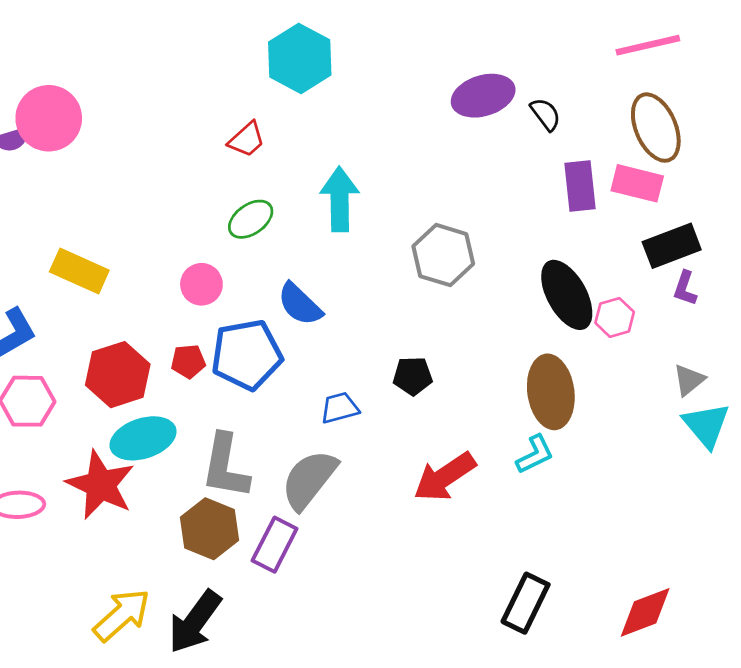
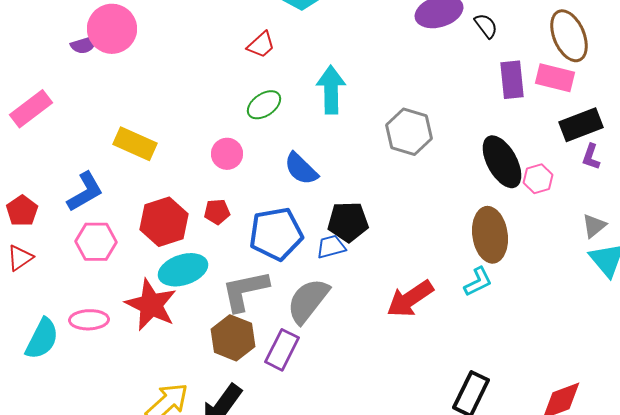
blue pentagon: (247, 355) -> (276, 234), moved
black pentagon: (413, 376) -> (348, 222), moved, size x1.4
gray L-shape: (225, 466) -> (245, 291), turned 68

